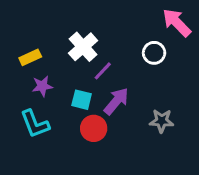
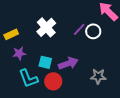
purple line: (103, 71) -> (79, 29), moved
purple arrow: (116, 101) -> (68, 63), turned 30
cyan L-shape: (35, 124) -> (28, 78), moved

